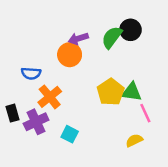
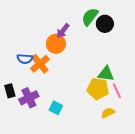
green semicircle: (112, 37) -> (90, 17), moved
purple arrow: (78, 39) -> (63, 31), turned -35
yellow pentagon: (111, 92) -> (98, 89), moved, turned -30
orange cross: (50, 97) -> (40, 64), moved

